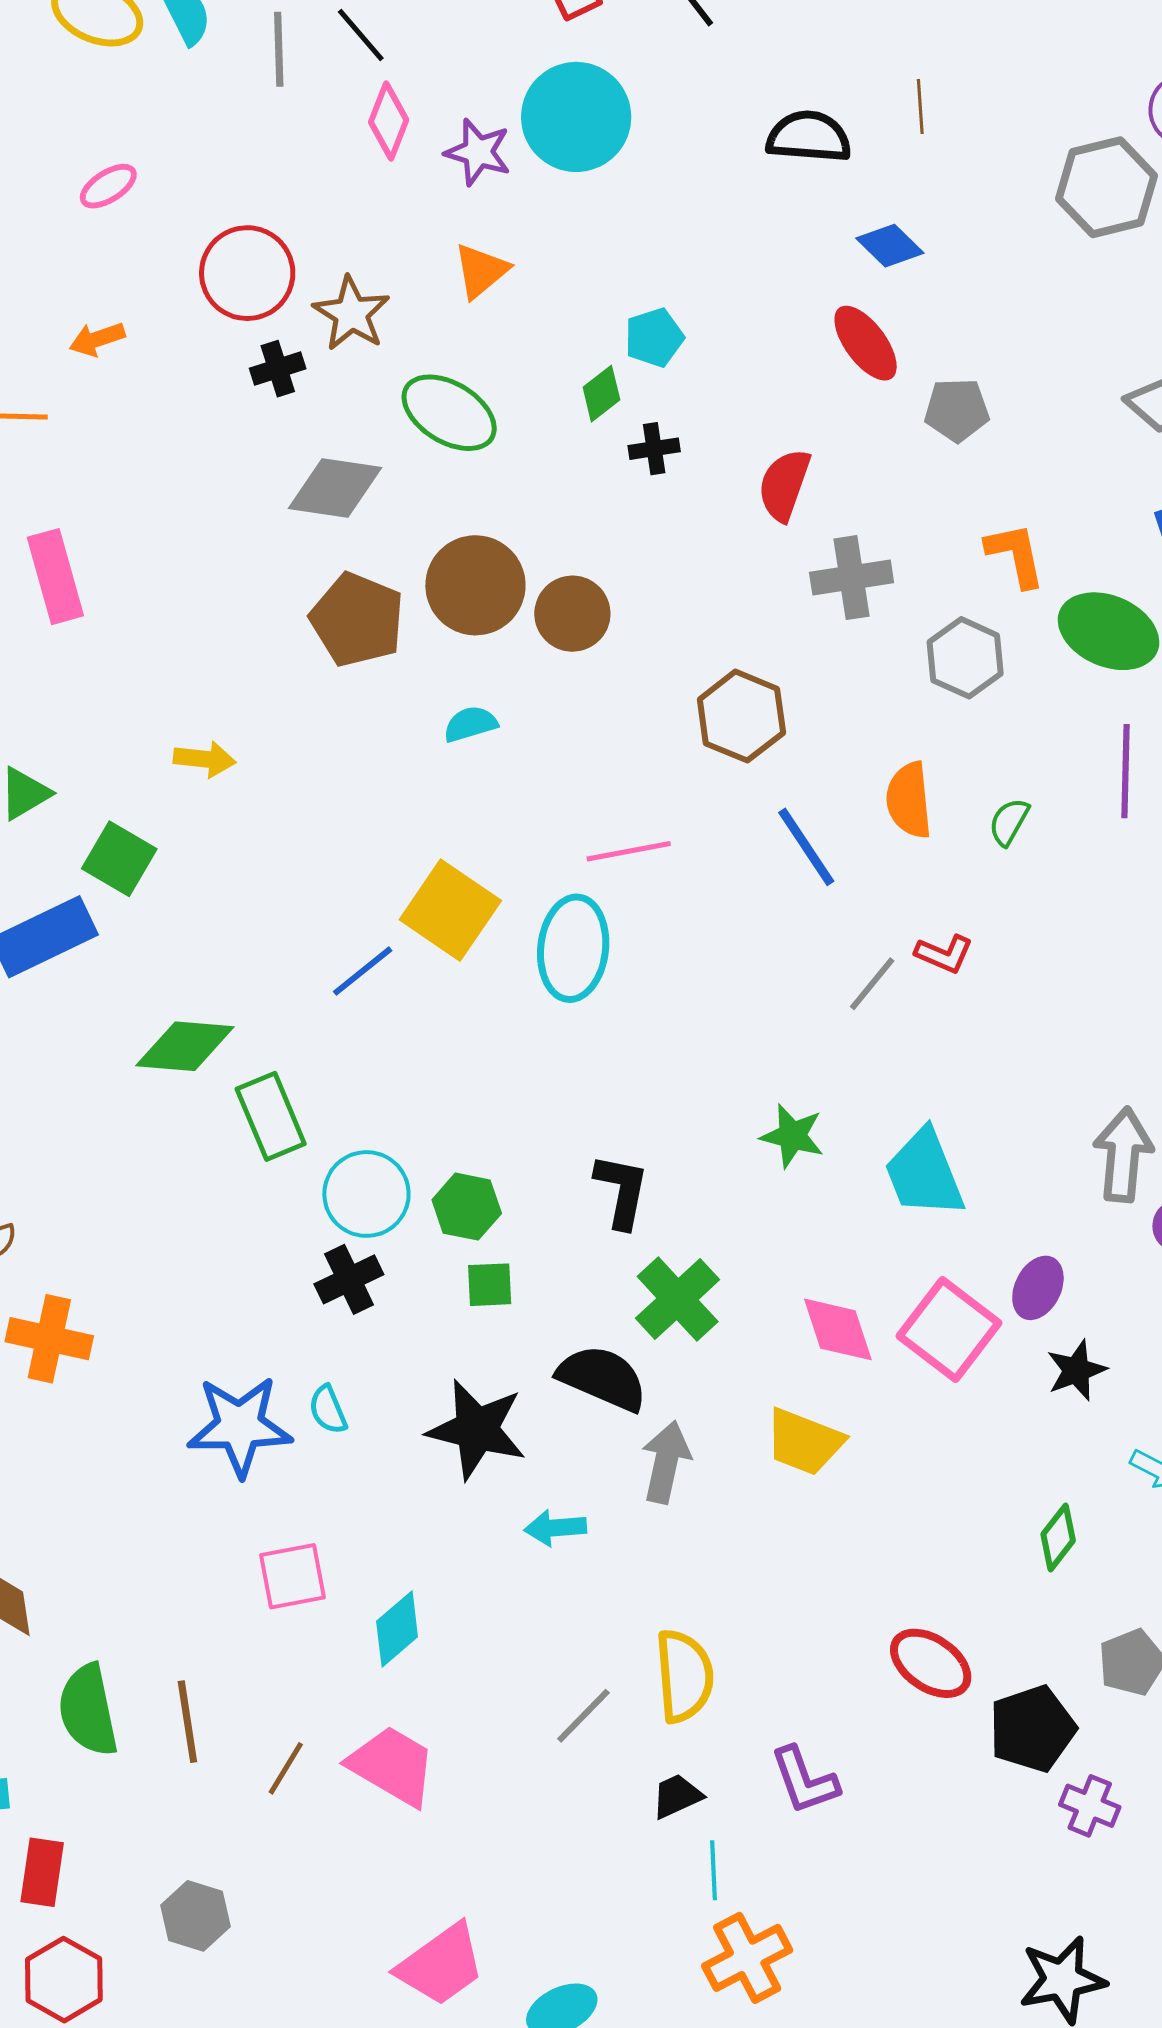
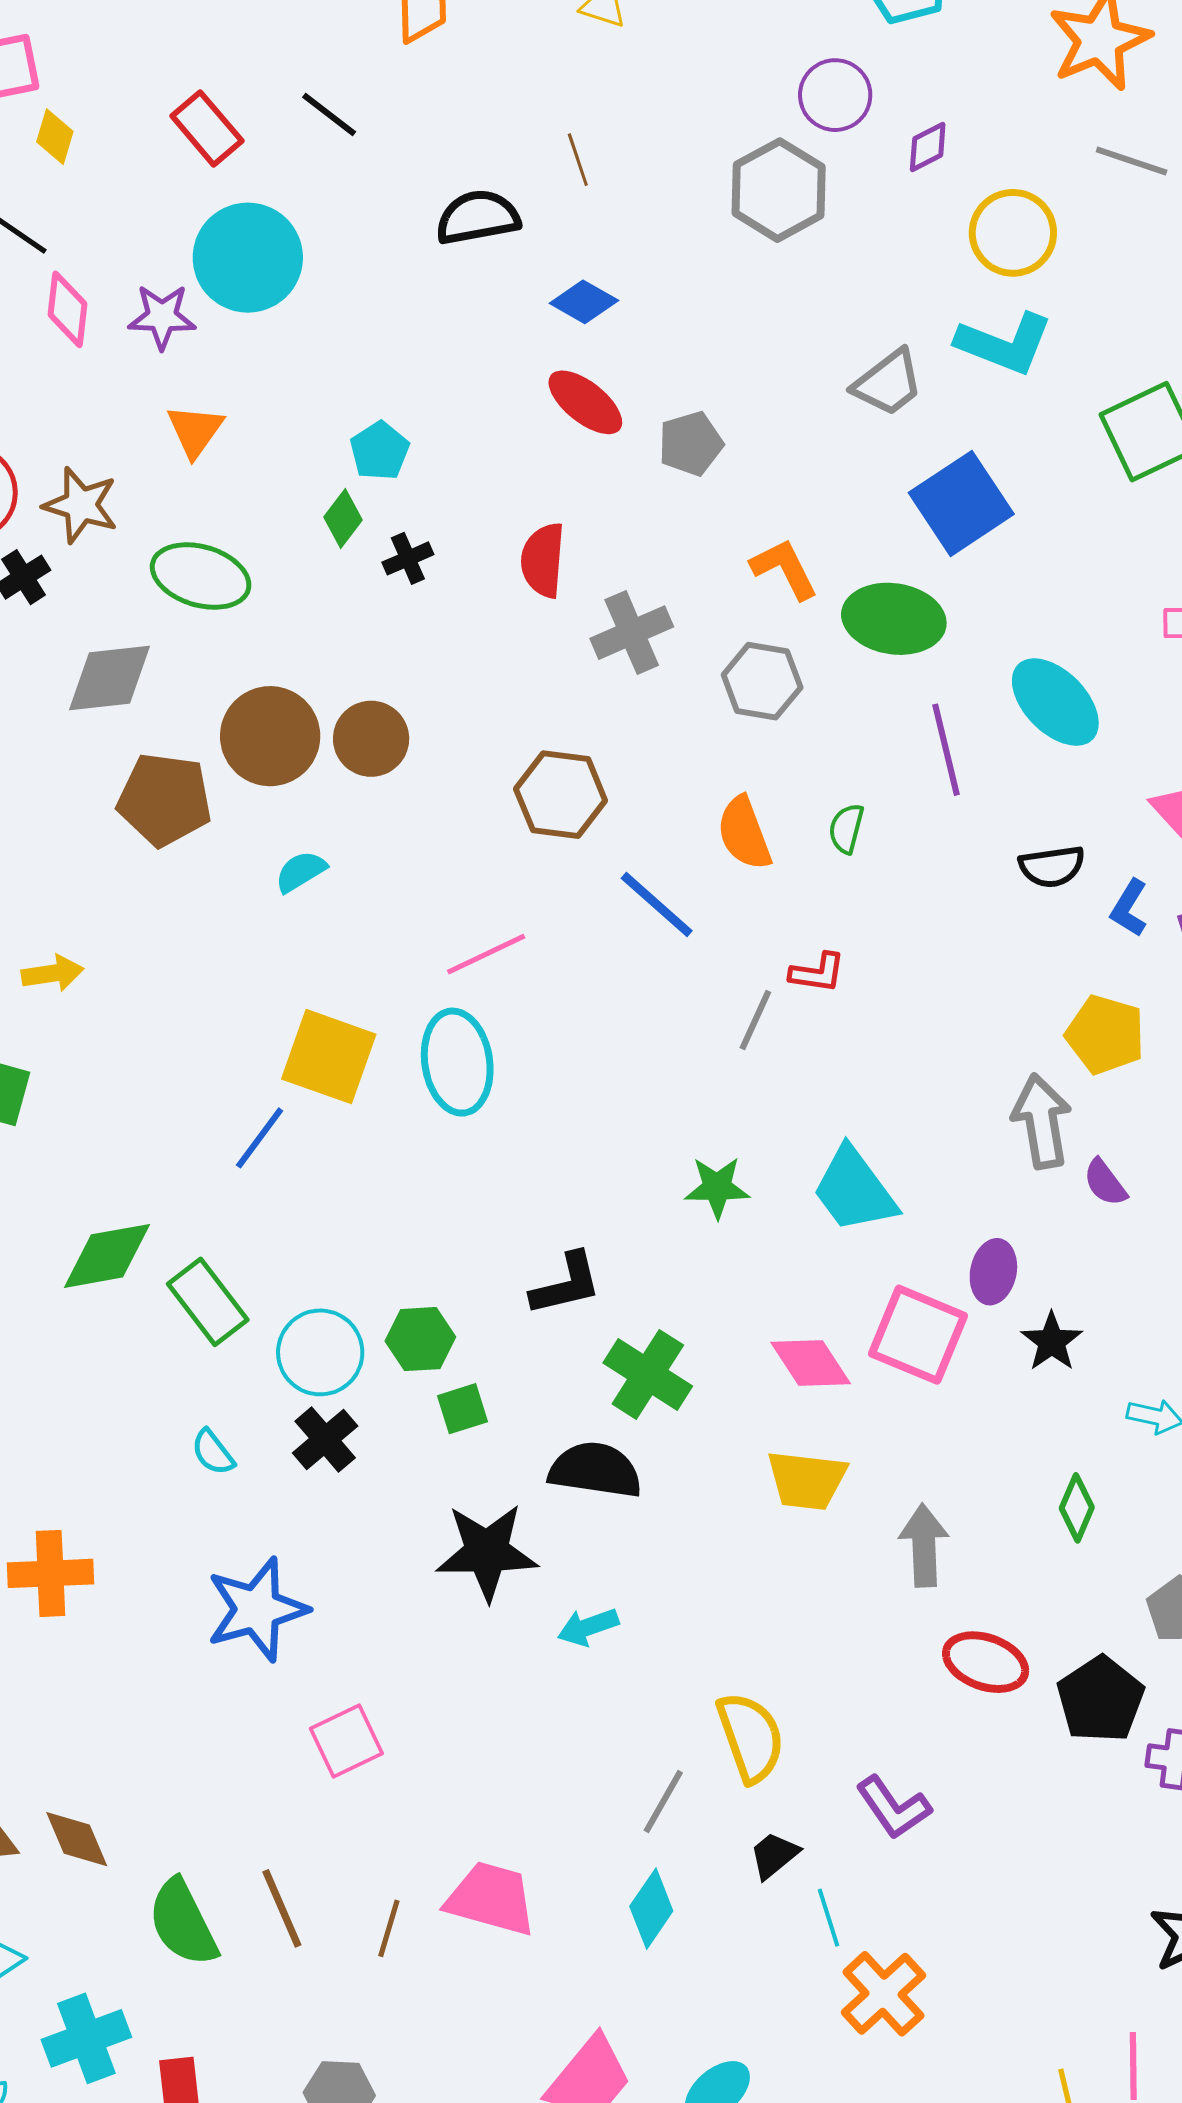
black L-shape: (622, 1191) -> (566, 1284), turned 80
cyan semicircle: (328, 1410) -> (213, 1452), moved
gray arrow: (666, 1462) -> (924, 1545), moved
cyan diamond: (397, 1629) -> (651, 1909), moved

